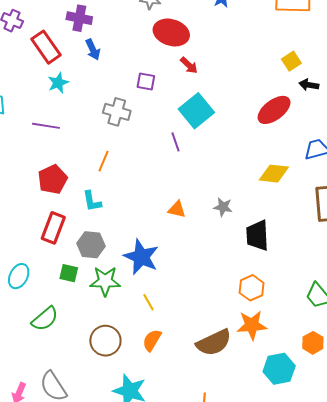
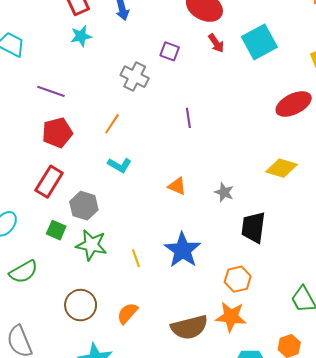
cyan square: (196, 111) -> (259, 42), moved
purple line: (46, 126) -> (51, 91), moved
cyan L-shape: (92, 201) -> (120, 165), moved, turned -60
blue star: (141, 257) -> (183, 250), moved
yellow line: (149, 302) -> (136, 258), moved

